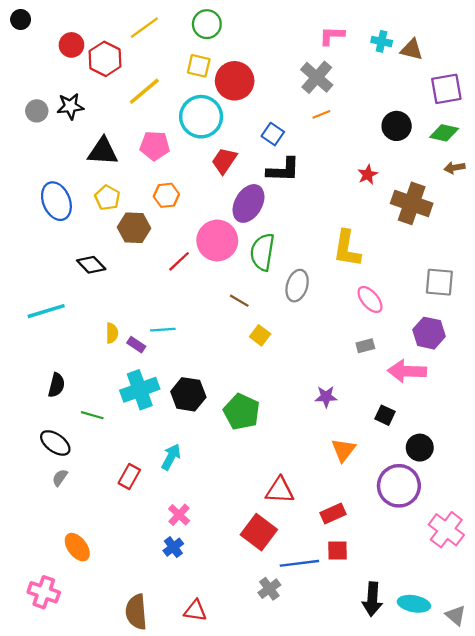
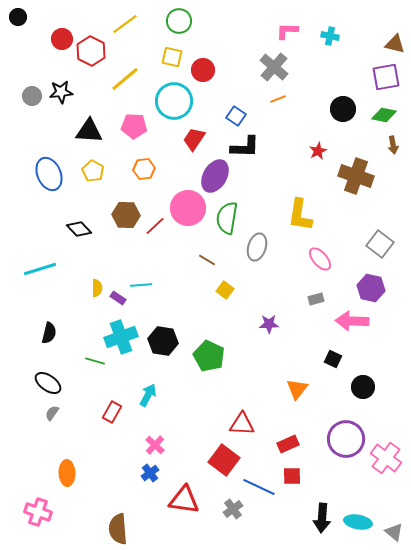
brown triangle: (412, 50) -> (395, 44), moved
red circle: (235, 81) -> (203, 70), size x0.7
brown arrow: (454, 168) -> (393, 145), turned -90
brown hexagon: (134, 228) -> (126, 215), moved
gray square: (439, 282) -> (380, 244), turned 32
purple star: (326, 397) -> (269, 324), moved
green line: (92, 415) -> (95, 361), moved
purple circle: (399, 486) -> (346, 439), moved
orange ellipse: (77, 547) -> (67, 473), turned 35
blue line: (299, 563) -> (259, 487), turned 32
red triangle: (195, 611) -> (184, 500), moved, size x1.5

